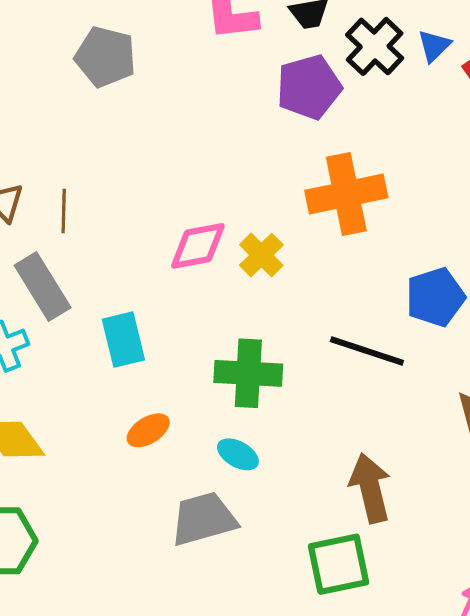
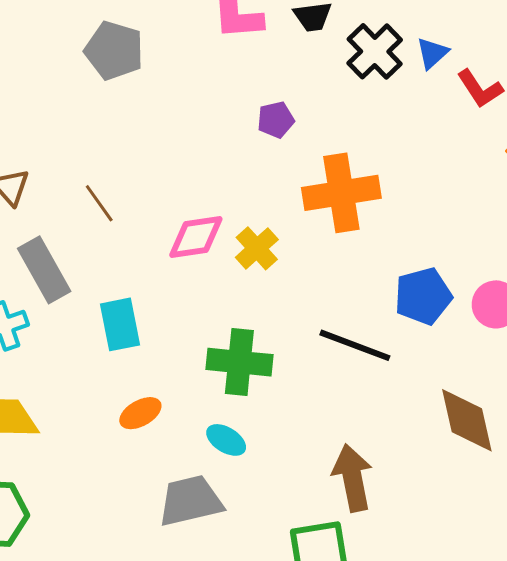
purple pentagon: (309, 87) -> (276, 120), moved, size x0.6
brown line: (64, 211) -> (99, 203), moved, turned -39

